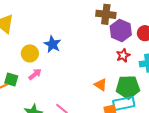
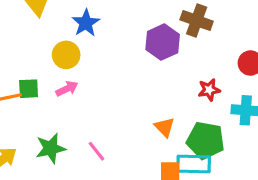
purple hexagon: (121, 31) -> (163, 42), moved
blue star: (52, 44) -> (86, 23), moved
green square: (11, 80) -> (29, 89), turned -32

